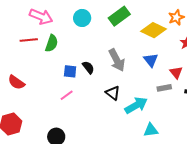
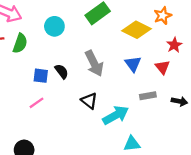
cyan circle: (82, 18) -> (54, 26), moved
red triangle: (176, 72) -> (162, 67), moved

